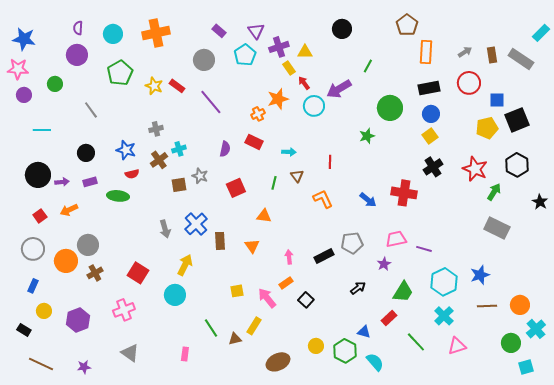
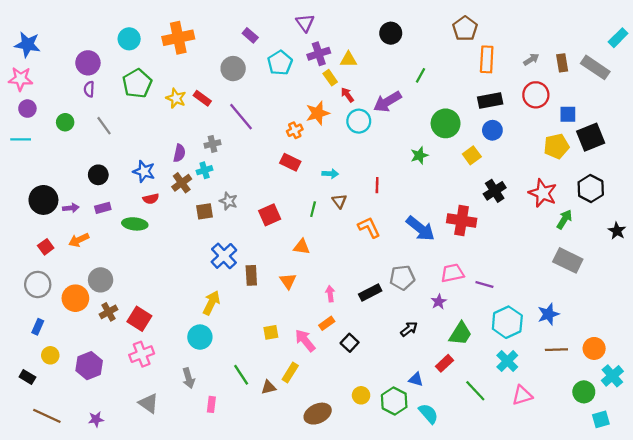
purple semicircle: (78, 28) -> (89, 89), moved
purple triangle: (256, 31) -> (305, 23), moved
green circle: (55, 84) -> (65, 122), moved
gray cross: (156, 129) -> (213, 144), moved
cyan line: (42, 130) -> (21, 139), moved
yellow square: (430, 136) -> (472, 155), moved
purple semicircle: (225, 149) -> (179, 153), moved
blue arrow: (368, 200) -> (420, 229), size x1.5
gray arrow: (165, 229) -> (189, 378), moved
red square: (138, 273) -> (139, 319), moved

